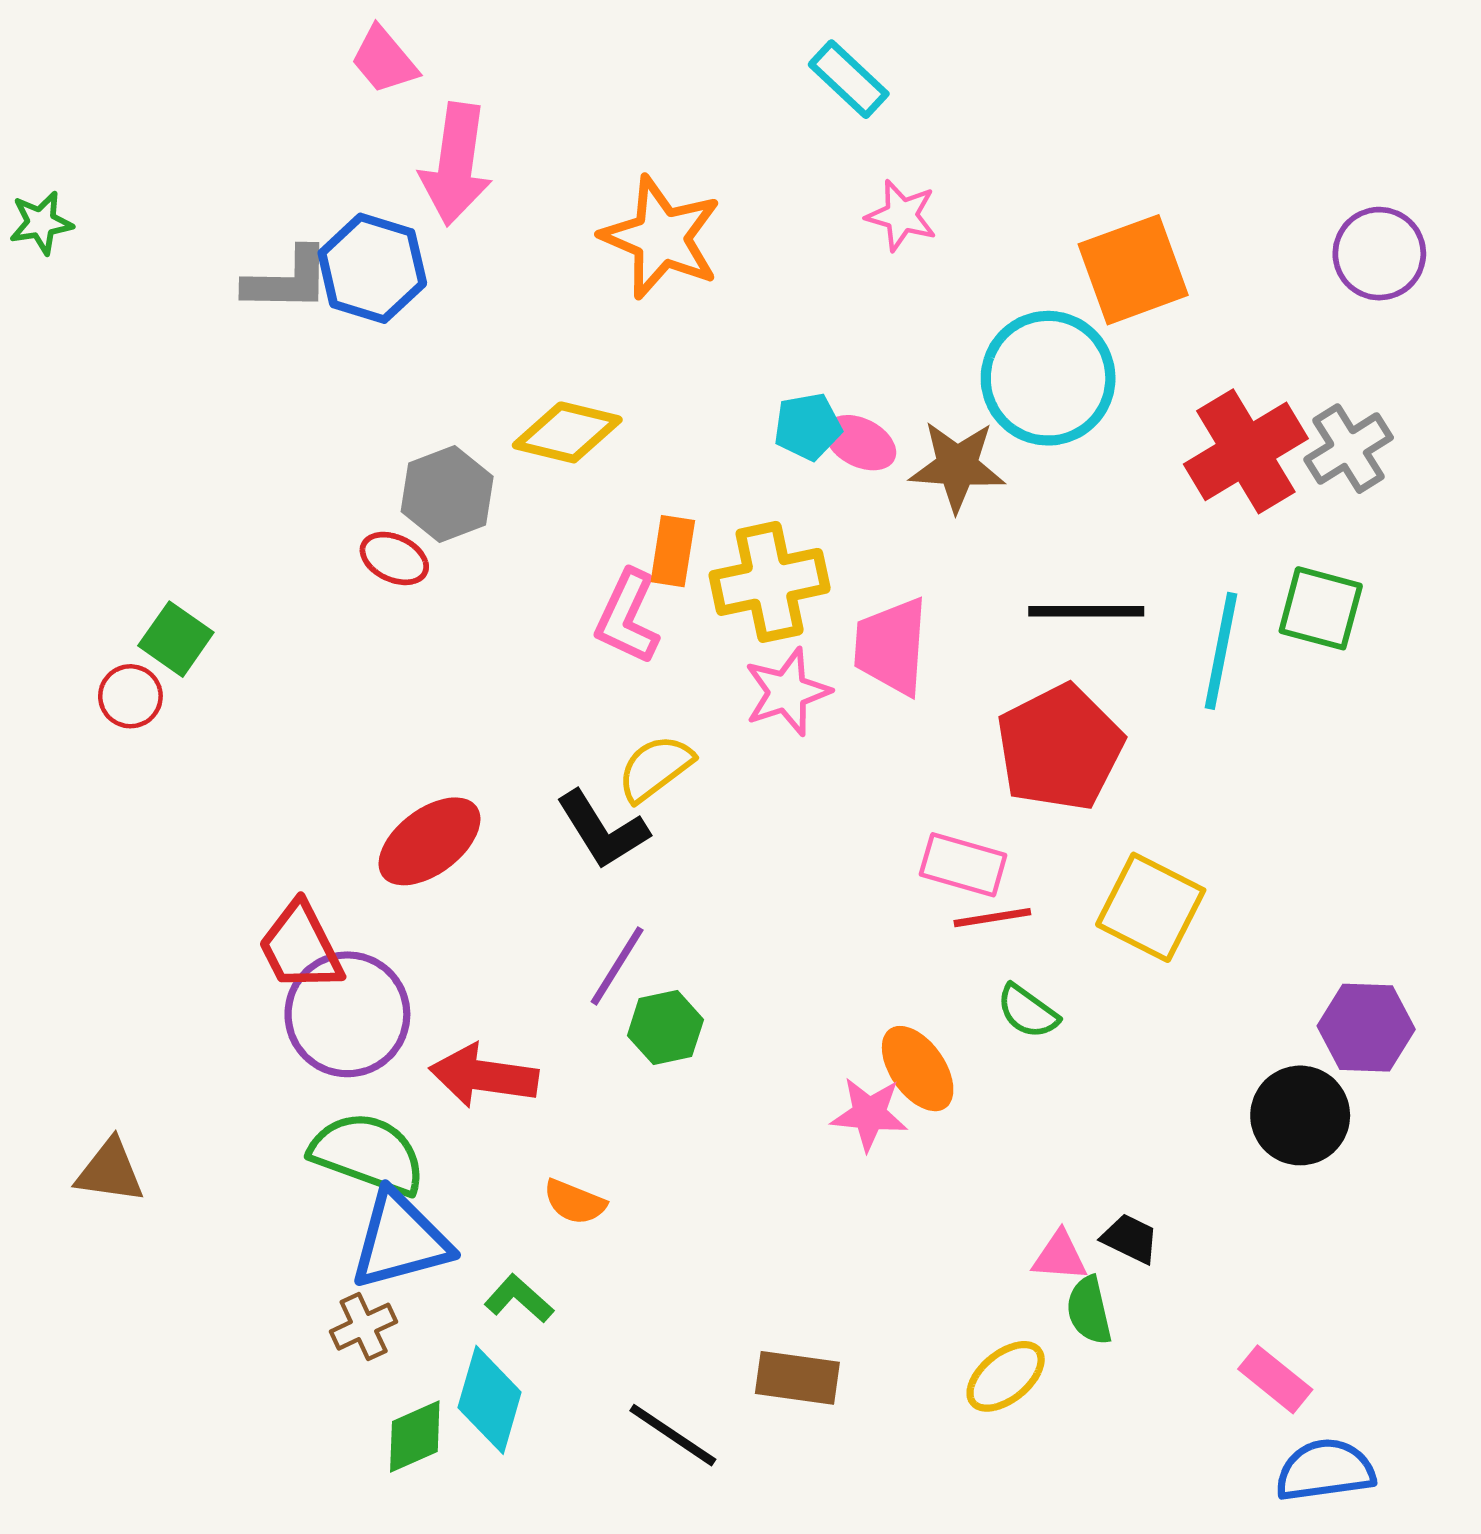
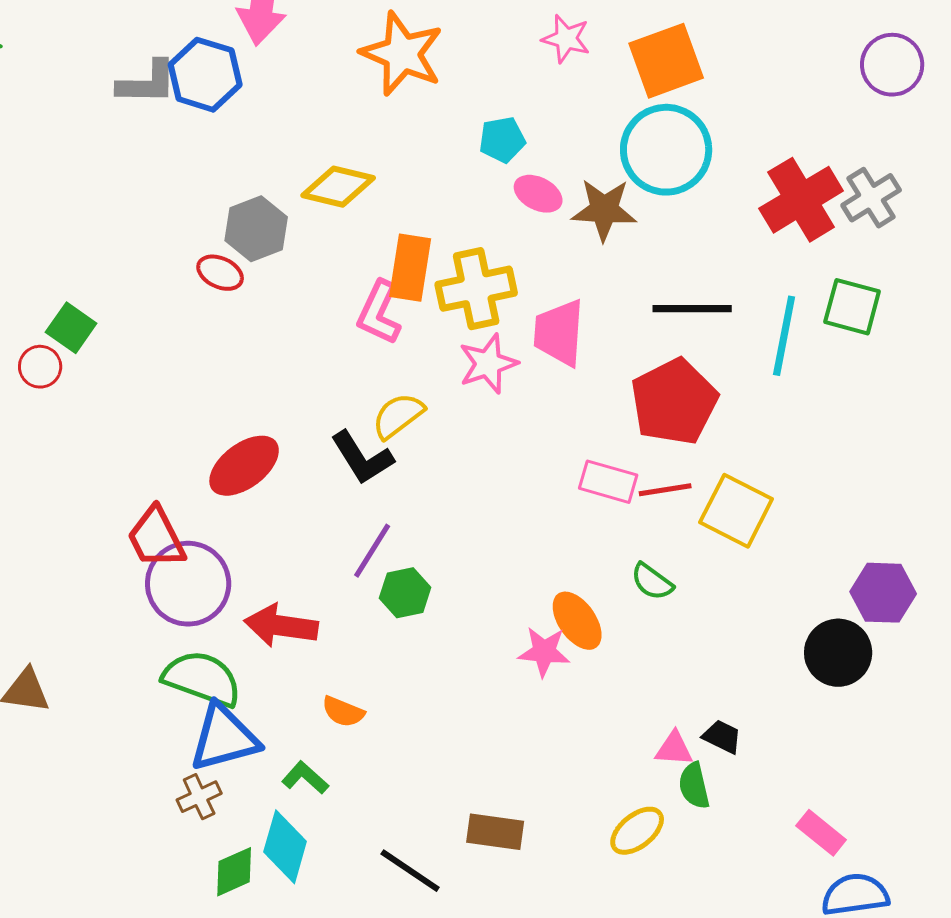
orange square: (1133, 270) -> (666, 61), moved
cyan pentagon: (808, 427) -> (502, 140), moved
orange rectangle: (673, 551) -> (410, 268), size x1.4
red line: (992, 918) -> (665, 490), moved

